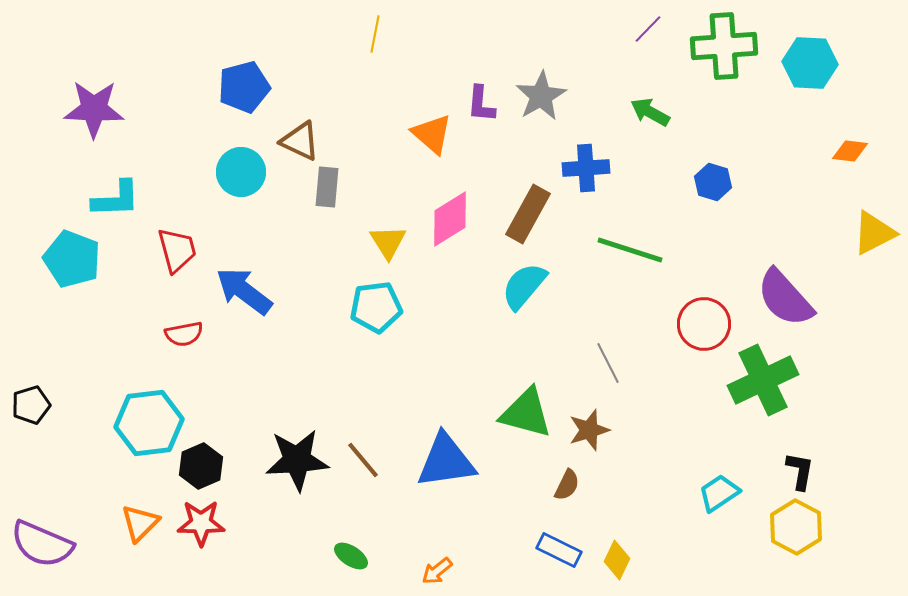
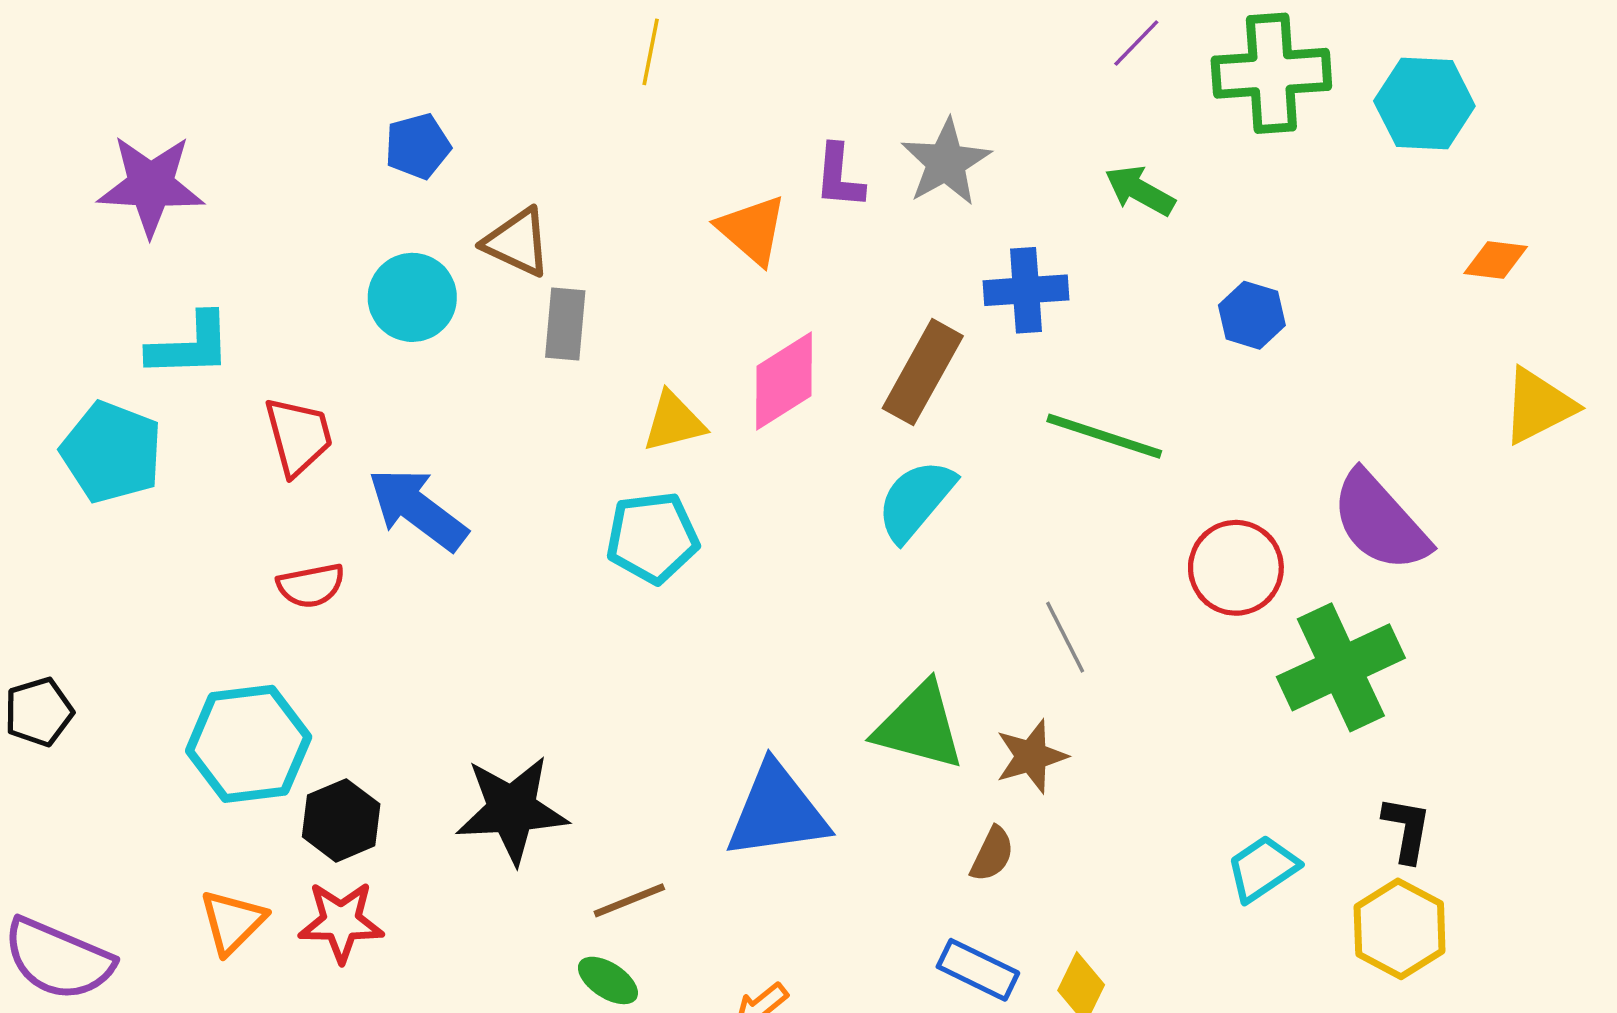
blue pentagon: (244, 87) -> (418, 146), size x0.7
yellow triangle: (388, 242) -> (674, 422), turned 48
brown line: (363, 460) -> (629, 900), moved, turned -72

